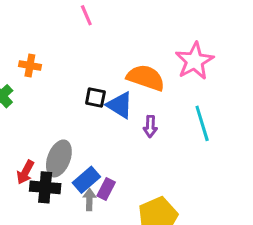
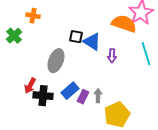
orange semicircle: (146, 78) -> (124, 24), moved
gray ellipse: (59, 158) -> (56, 61), moved
gray arrow: (89, 200) -> (98, 96), moved

